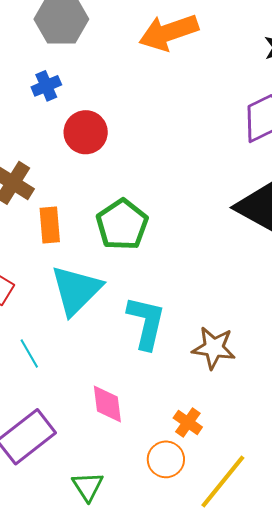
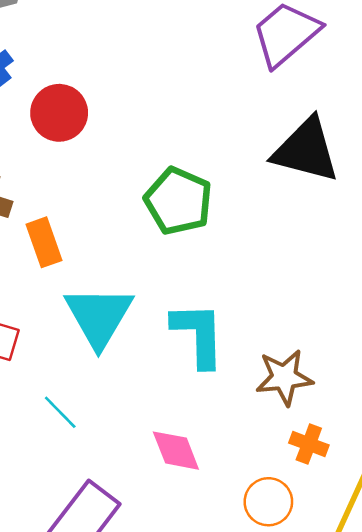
green pentagon: (122, 225) -> (178, 201), moved
brown star: (214, 348) -> (284, 377), moved
orange cross: (188, 423) -> (309, 444), moved

